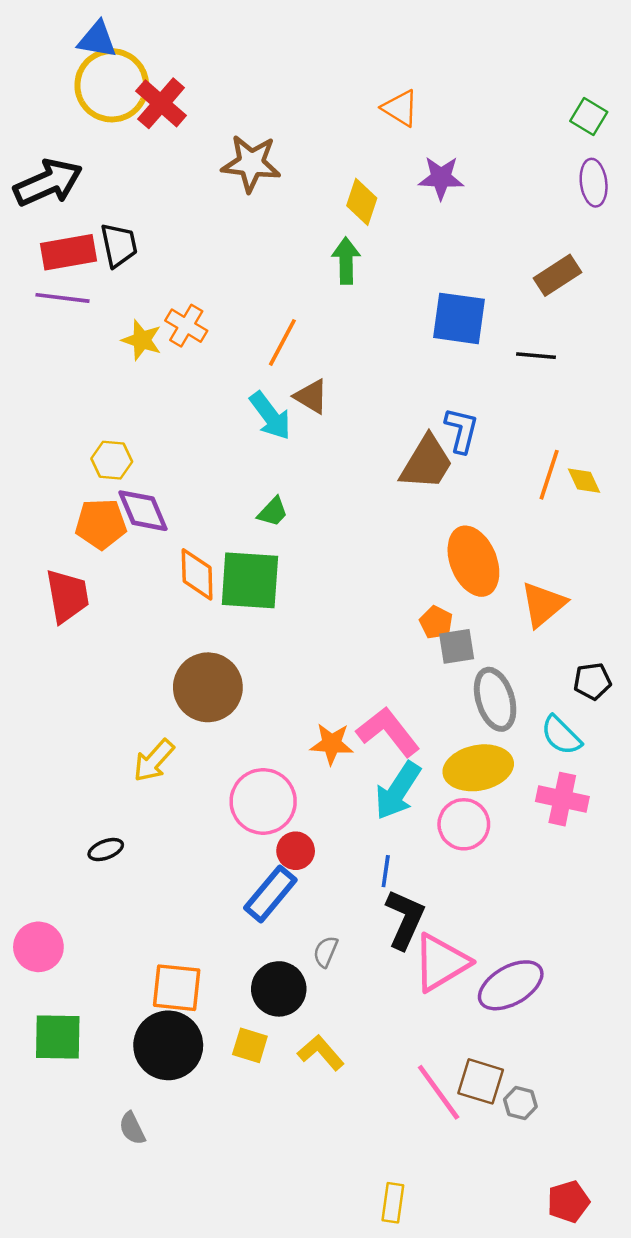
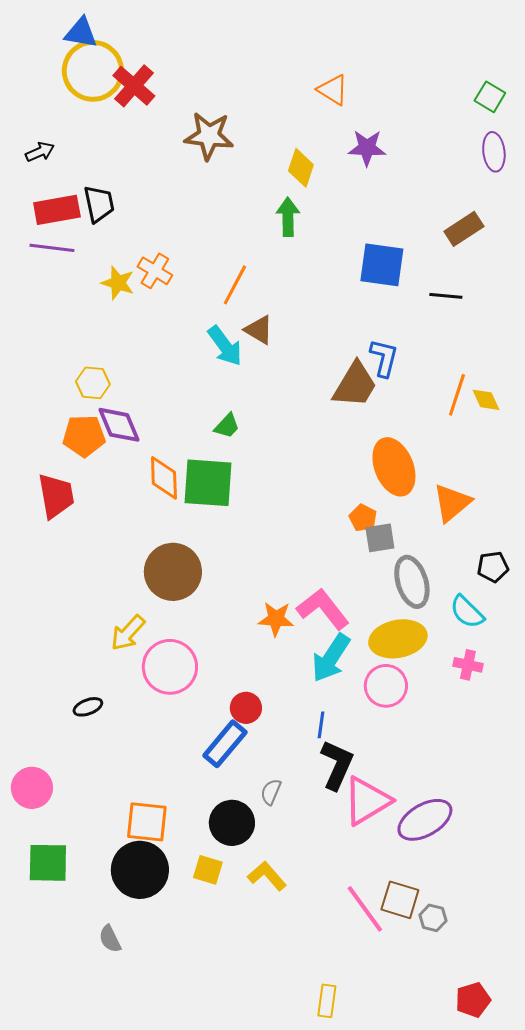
black arrow: (48, 183) -> (40, 152), size x0.5
pink cross: (562, 799) -> (468, 665), size x0.7
pink circle: (263, 801) -> (170, 667), moved

